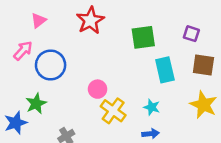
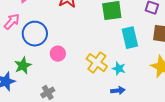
pink circle: (98, 89) -> (58, 54), moved
yellow cross: (113, 111) -> (97, 63), moved

